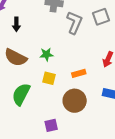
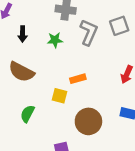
green star: (46, 54) -> (55, 40), moved
orange rectangle: (79, 73) -> (78, 79), moved
green semicircle: (21, 94) -> (27, 114), size x0.7

